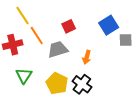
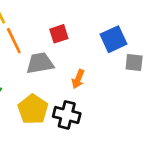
black cross: (82, 84) -> (67, 115), turned -30

